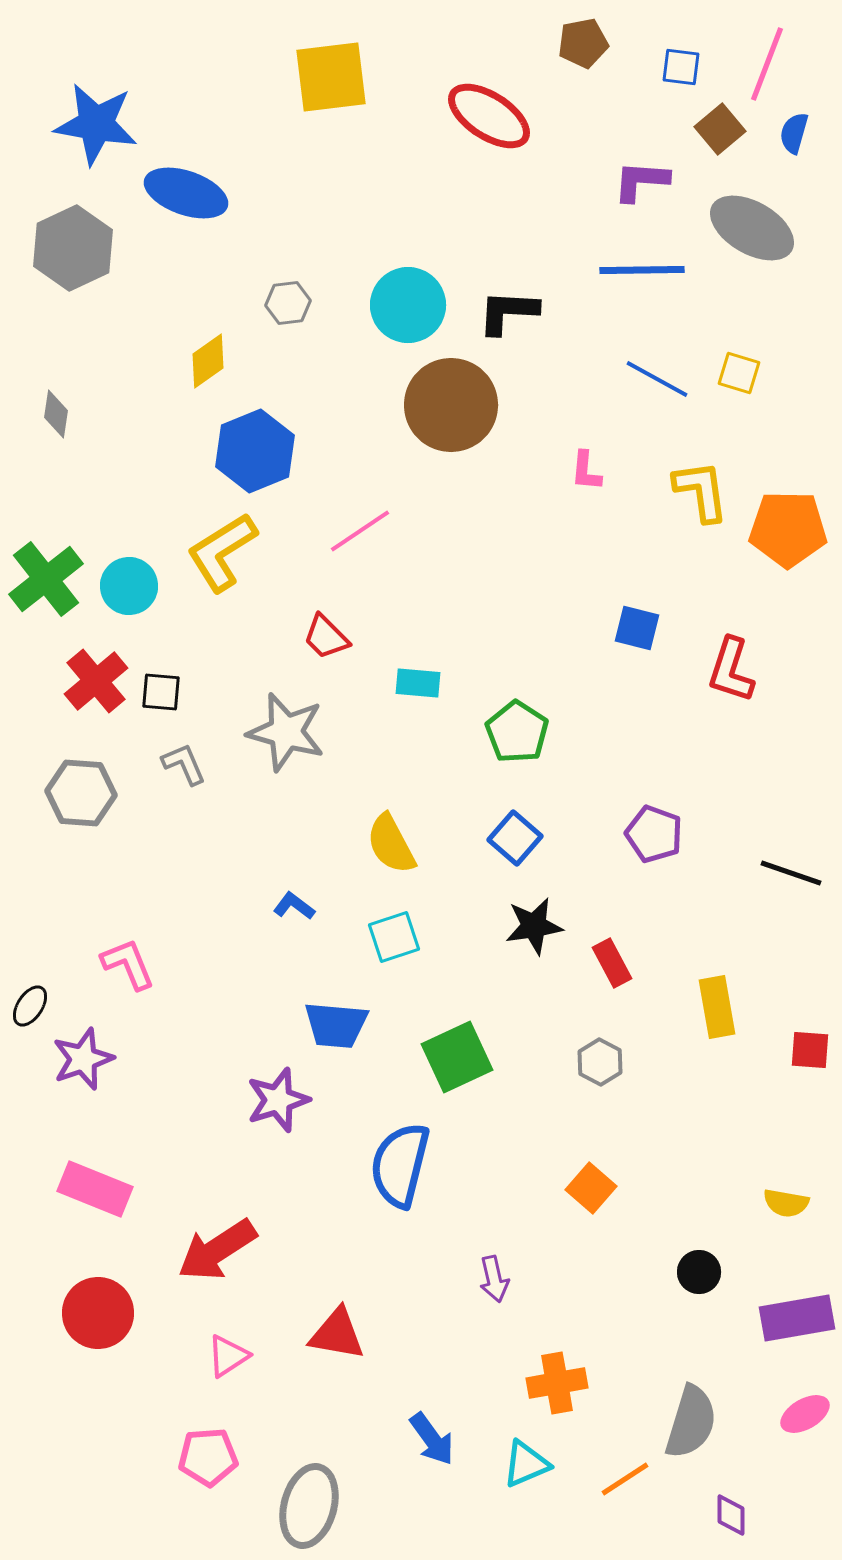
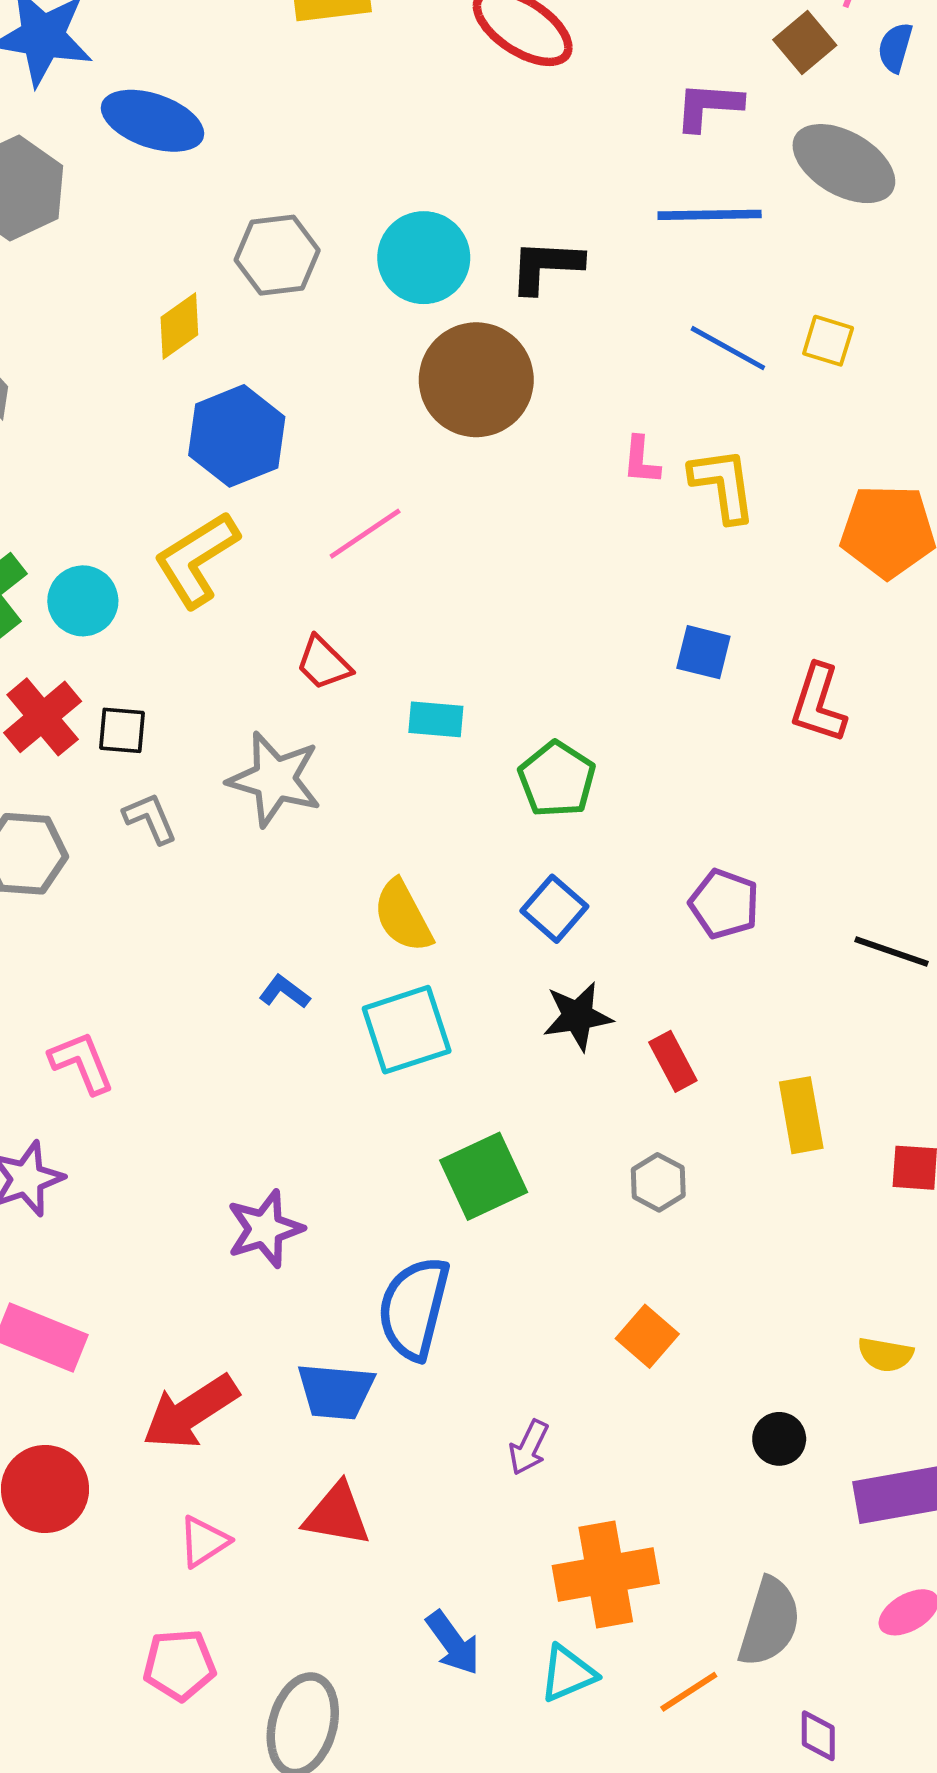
gray hexagon: (288, 303) -> (277, 255), size x1.5
yellow L-shape: (701, 491) -> (723, 485), moved
cyan square: (394, 937) -> (407, 1030), size x1.4
blue trapezoid: (336, 1025) -> (336, 1391), moved
purple arrow: (494, 1279) -> (529, 1447), turned 39
orange cross: (557, 1383) -> (606, 1574), size x1.4

